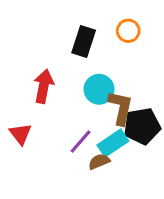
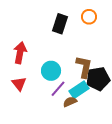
red arrow: (44, 86) -> (20, 53), moved
cyan circle: (99, 89) -> (51, 71), moved

